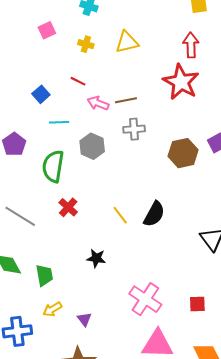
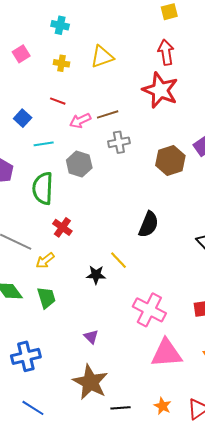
pink arrow: (98, 103) -> (80, 121), turned -40
yellow line: (120, 215) -> (118, 260), moved
yellow arrow: (52, 309) -> (45, 261), moved

